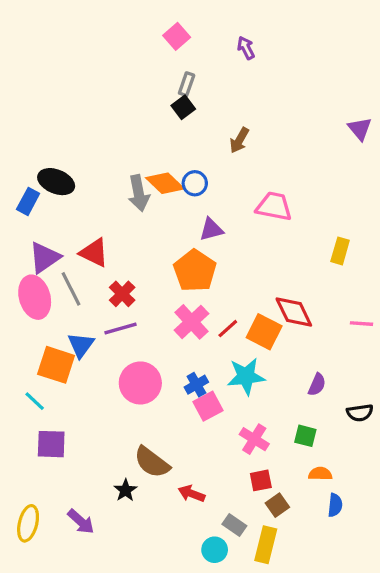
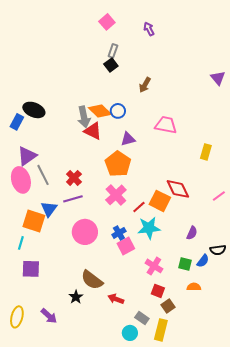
red triangle: (94, 253) -> (93, 131), moved
pink line: (362, 324) -> (219, 196), turned -40
red line: (228, 329) -> (139, 207), moved
cyan line: (35, 401) -> (21, 243), turned 64
red square: (261, 480) -> (158, 291), turned 32
blue semicircle: (335, 505) -> (203, 261), moved, turned 32

